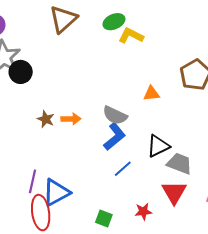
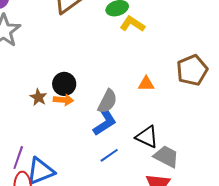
black circle: (21, 72) -> (64, 84), moved
gray semicircle: (115, 115) -> (107, 101), turned -95
black triangle: (158, 146) -> (147, 137), turned 45

